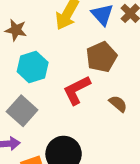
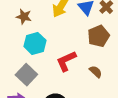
brown pentagon: (101, 57) -> (99, 36), moved

